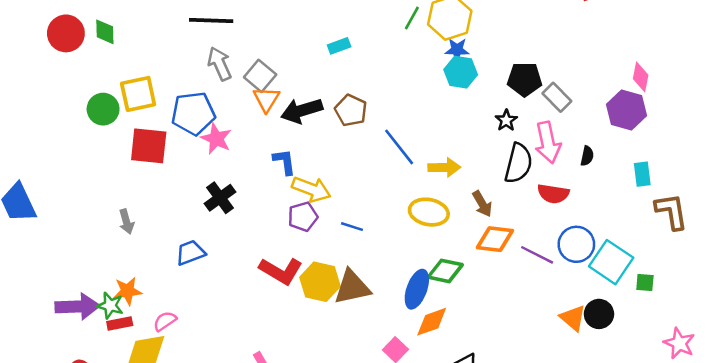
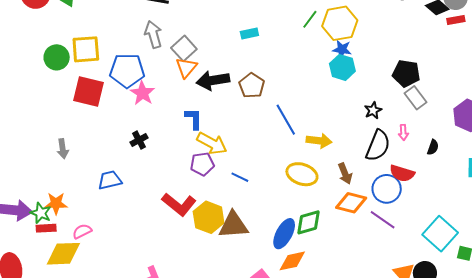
black pentagon: (525, 79) -> (406, 73), moved
pink arrow: (548, 142) -> (403, 132), size x0.5
black cross: (220, 198) -> (139, 140), size x0.7
blue circle: (576, 244) -> (387, 189), moved
green diamond: (445, 271) -> (308, 222), turned -36

